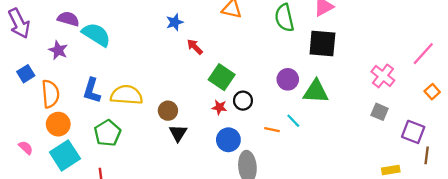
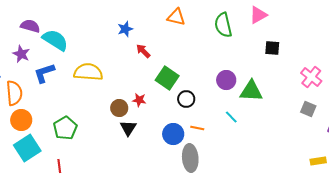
black square: (322, 43) -> (272, 48), moved, size x0.6
blue L-shape: (92, 91) -> (44, 73), moved, turned 55
yellow semicircle: (127, 95) -> (88, 72), moved
red star: (219, 107) -> (139, 100), moved
orange line: (272, 130) -> (197, 128), moved

